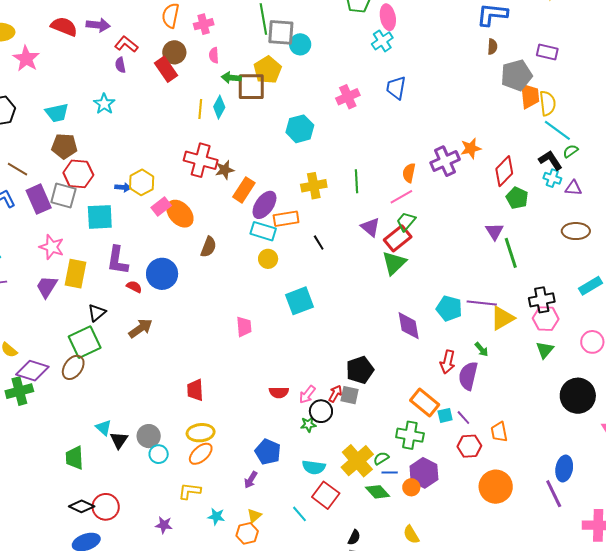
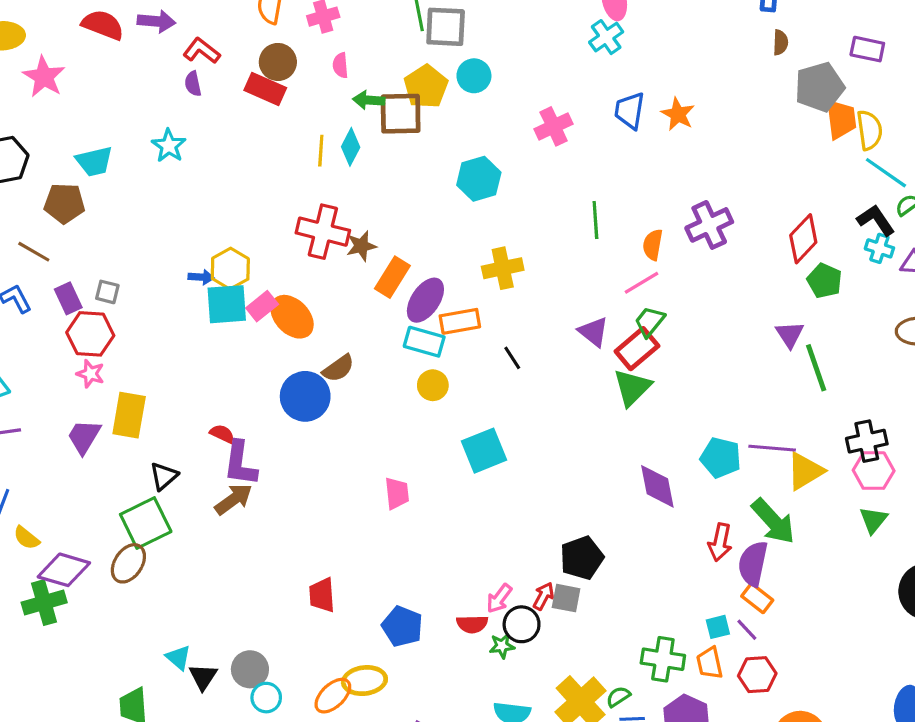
cyan circle: (300, 44) -> (474, 76), moved
red rectangle: (166, 69) -> (265, 89), turned -30
brown pentagon: (64, 146) -> (64, 203), moved
orange star: (471, 148) -> (678, 114), moved, turned -30
red hexagon: (78, 174) -> (90, 334), moved
green line: (357, 181) -> (595, 220), moved
gray square: (63, 196) -> (107, 292), size x0.6
purple rectangle: (39, 199) -> (68, 298), size x0.7
cyan square: (100, 217) -> (227, 304), moved
pink star: (52, 247) -> (90, 374), size x0.7
brown semicircle: (209, 247) -> (338, 368), turned 35
purple L-shape: (117, 260) -> (240, 463), moved
blue circle: (162, 274) -> (305, 396), moved
green arrow: (481, 349) -> (773, 521), size x2.0
red semicircle: (279, 392) -> (472, 624), moved
orange rectangle: (425, 402) -> (757, 598), moved, size x0.7
orange trapezoid: (499, 432) -> (710, 663), moved
yellow ellipse: (201, 433) -> (364, 681), moved
blue pentagon: (268, 452) -> (402, 626), moved

